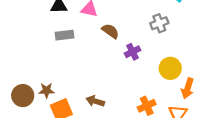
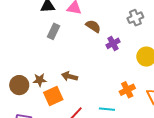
gray rectangle: (64, 35) -> (53, 31), turned -56
brown arrow: (95, 101) -> (70, 76), moved

